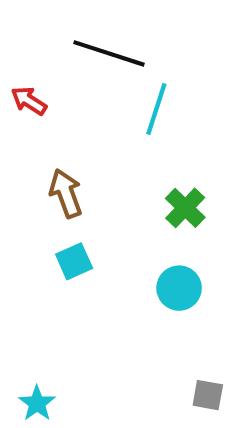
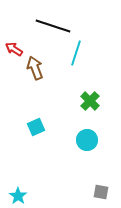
brown arrow: (66, 193) -> (35, 68), moved

